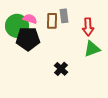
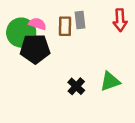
red arrow: (88, 27) -> (120, 20), moved
green triangle: (92, 49) -> (110, 81), moved

